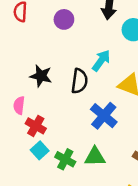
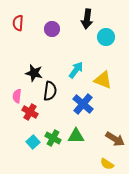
cyan arrow: (101, 61) -> (76, 70), moved
black semicircle: (79, 81) -> (50, 91), moved
cyan square: (40, 150) -> (33, 142), moved

